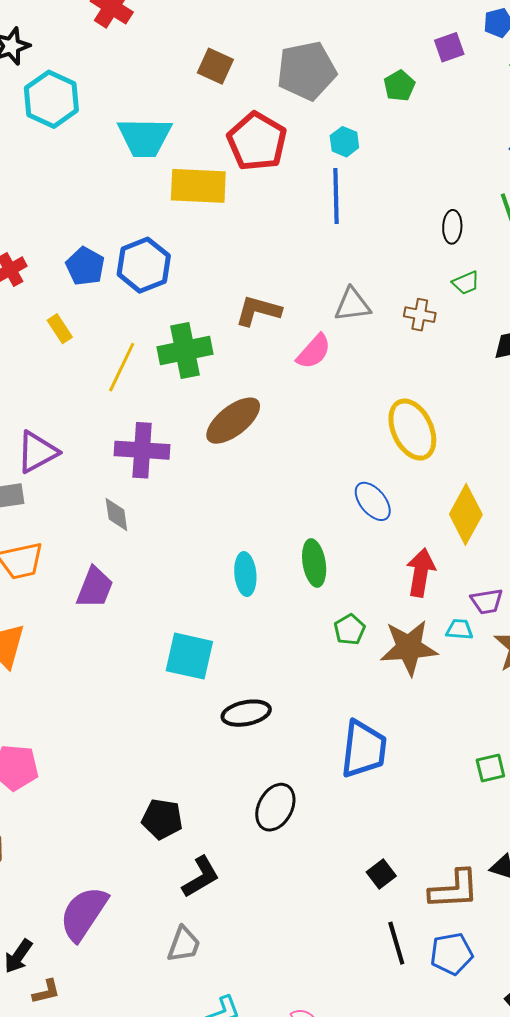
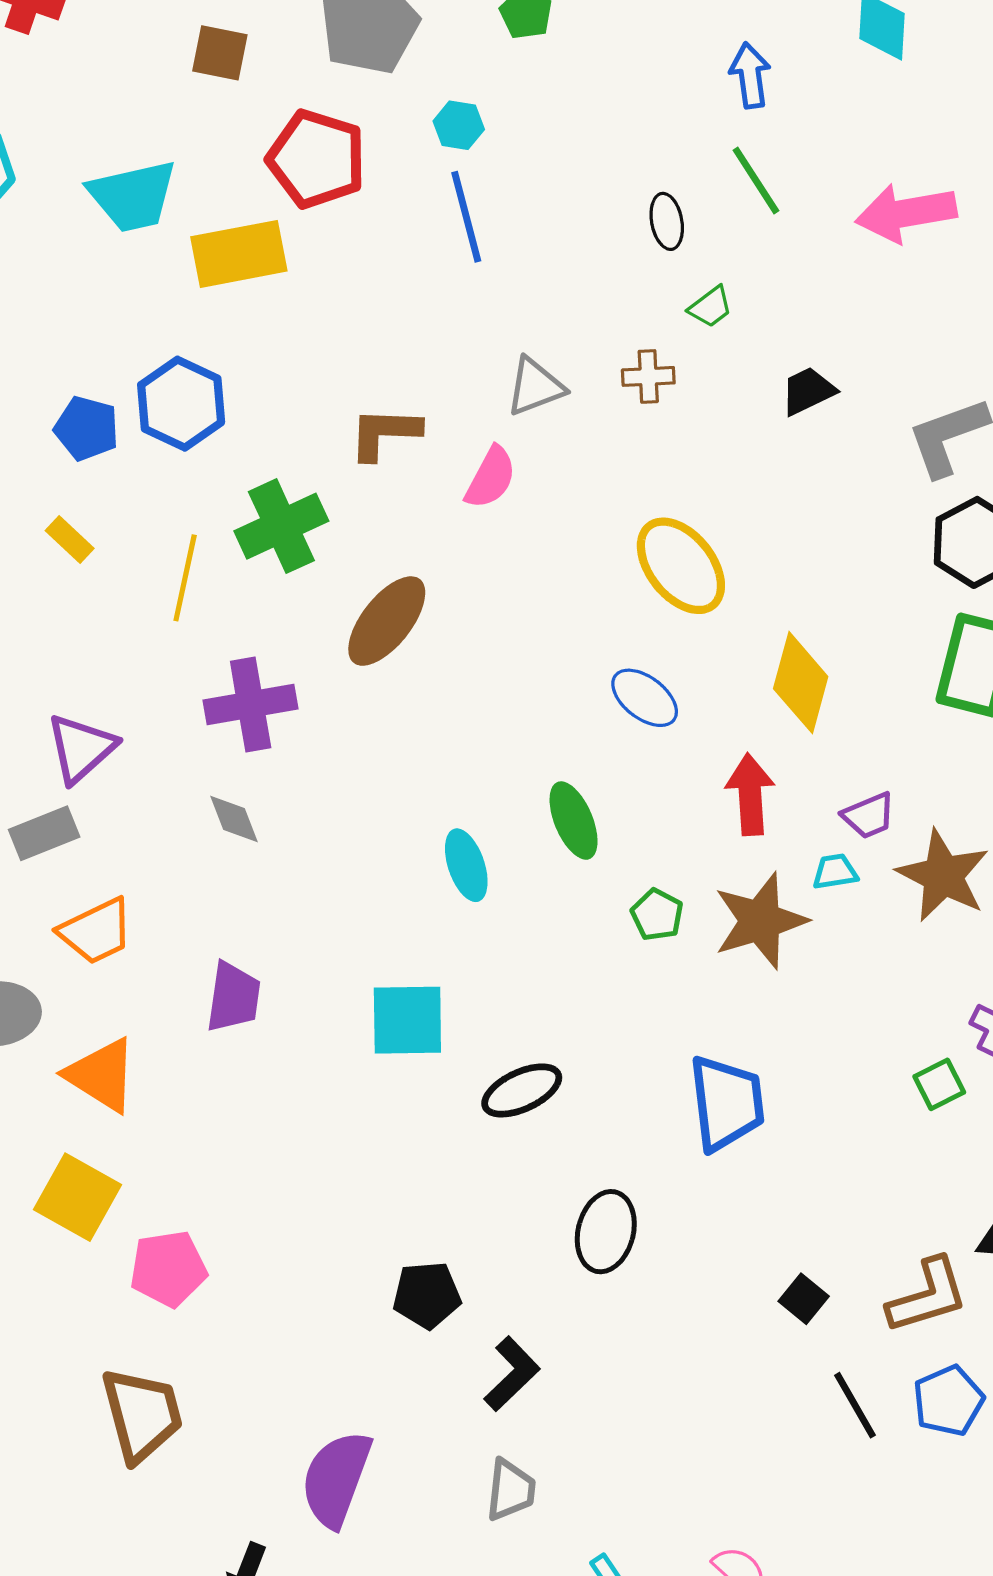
purple trapezoid: (95, 588) -> (233, 997), moved

